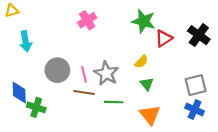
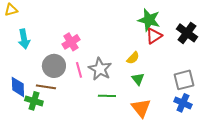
pink cross: (87, 20) -> (71, 42), moved
green star: (144, 21) -> (149, 20), moved
brown line: (84, 92) -> (46, 87), moved

